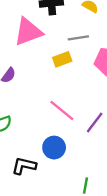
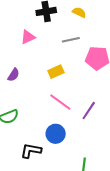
pink triangle: (28, 32) -> (28, 37), size x0.6
yellow rectangle: (62, 59) -> (56, 72), moved

